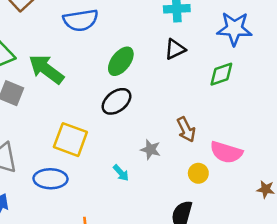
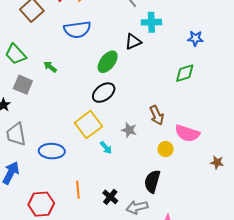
blue star: (234, 29) -> (195, 38), size x0.6
black triangle: (175, 49) -> (133, 42), moved
green arrow: (46, 69) -> (50, 67), size x0.5
yellow square: (70, 140) -> (88, 125), moved, turned 32

